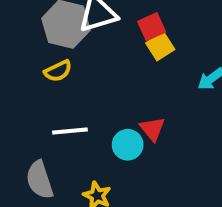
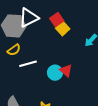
white line: (70, 131) -> (28, 64), moved
cyan circle: (128, 145) -> (55, 73), moved

